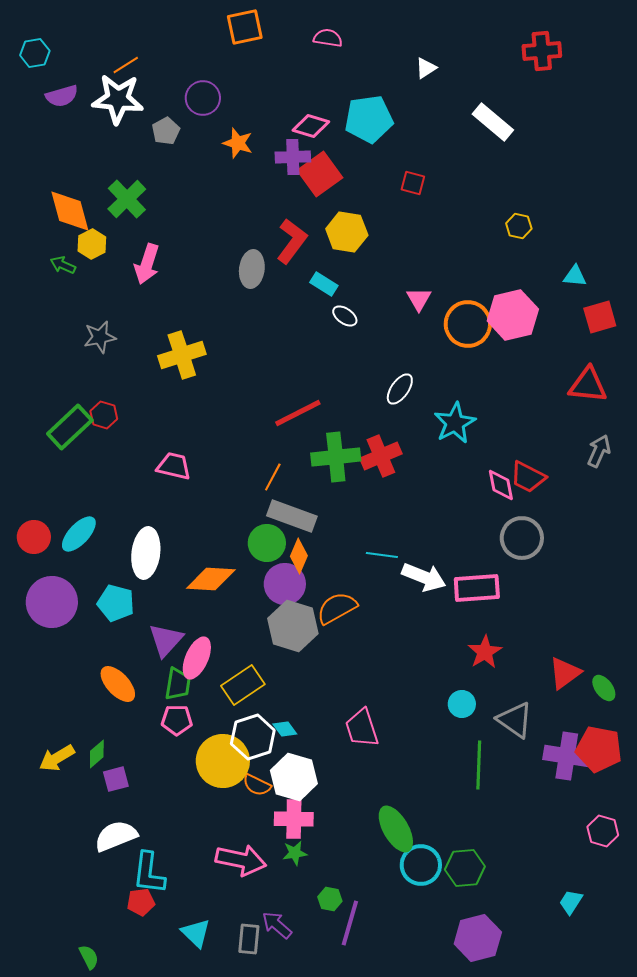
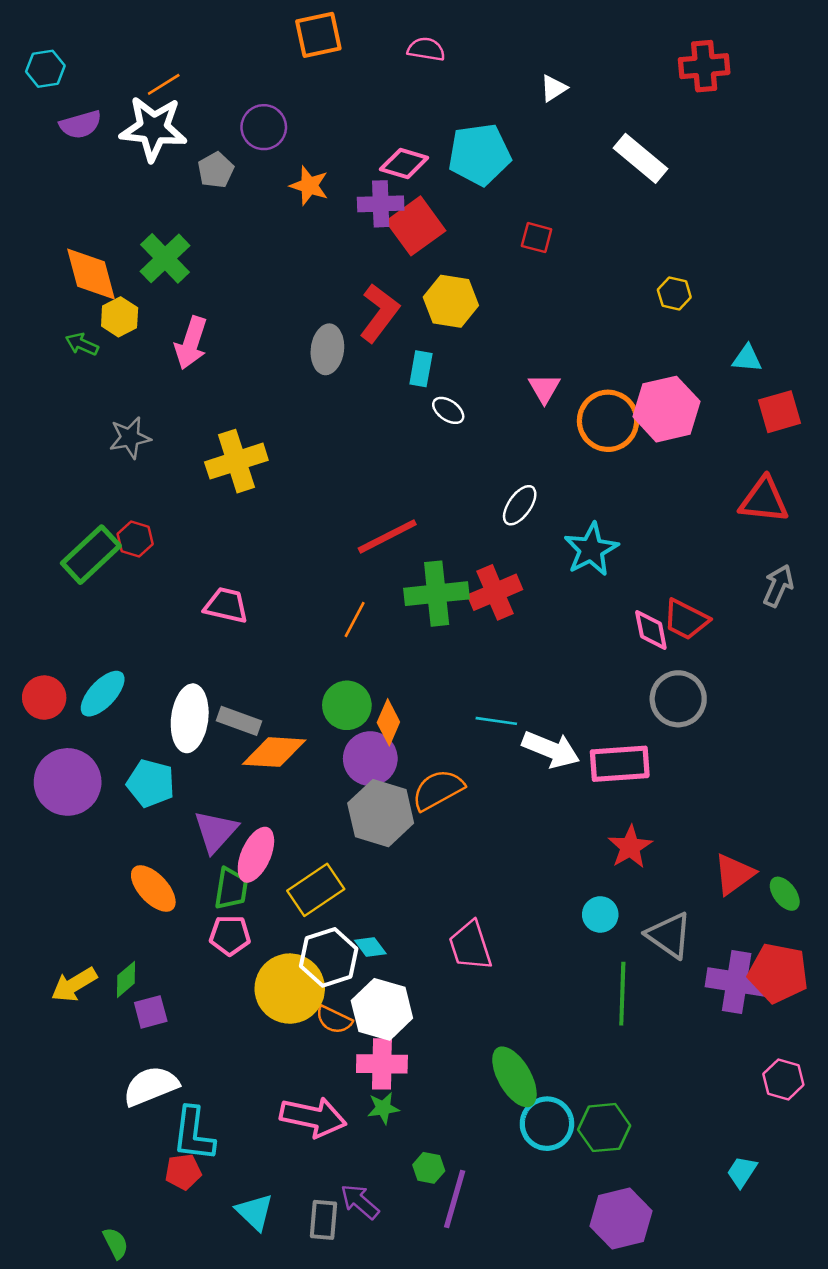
cyan rectangle: (324, 284) -> (421, 369), turned 68
gray rectangle: (292, 516) -> (239, 721), moved, size x0.7

